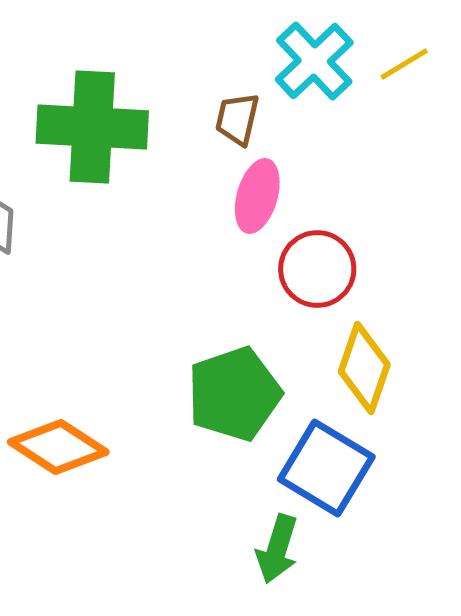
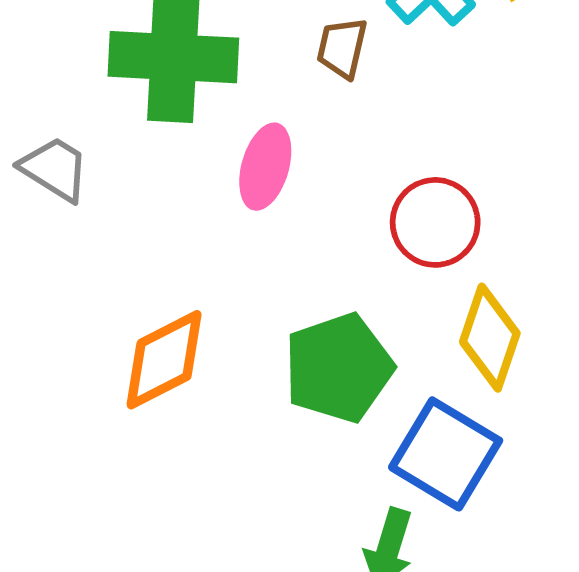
pink ellipse: (257, 196) -> (265, 167), moved
orange diamond: (58, 447) -> (164, 360), moved, turned -60

